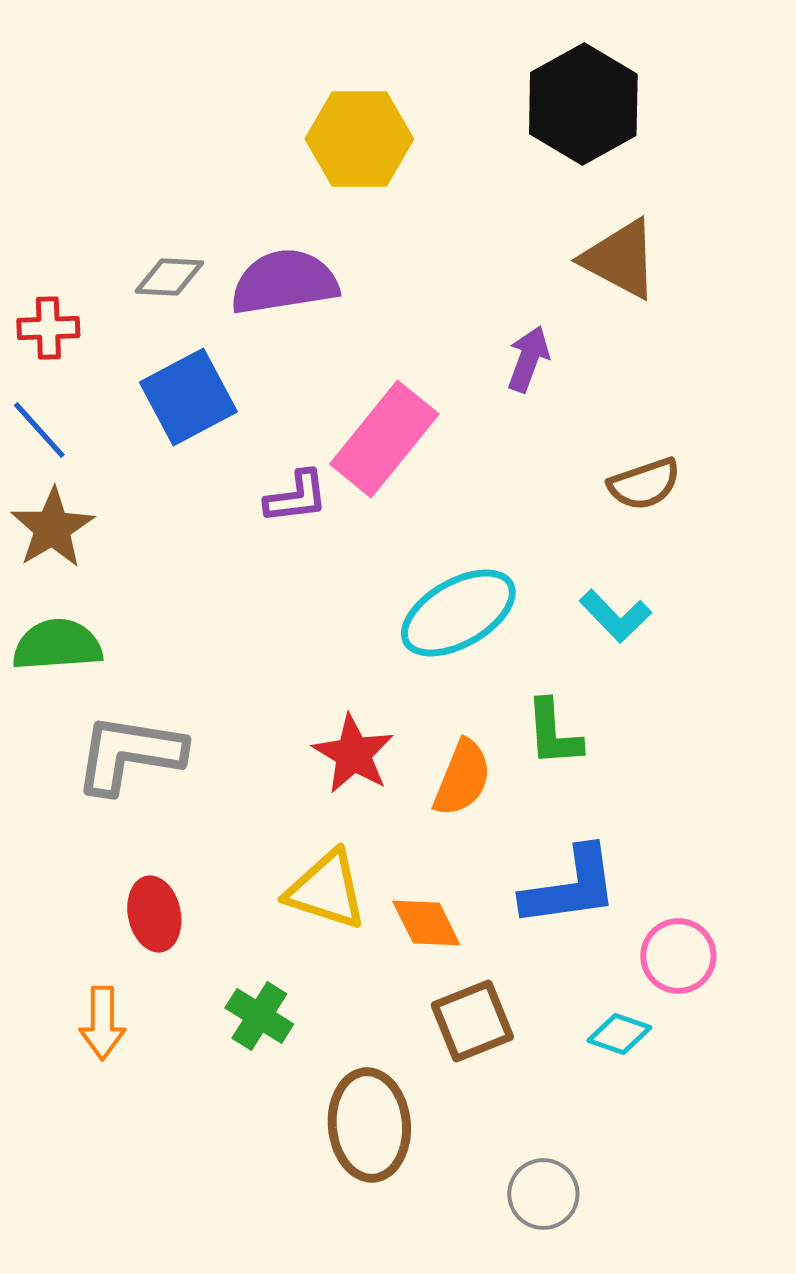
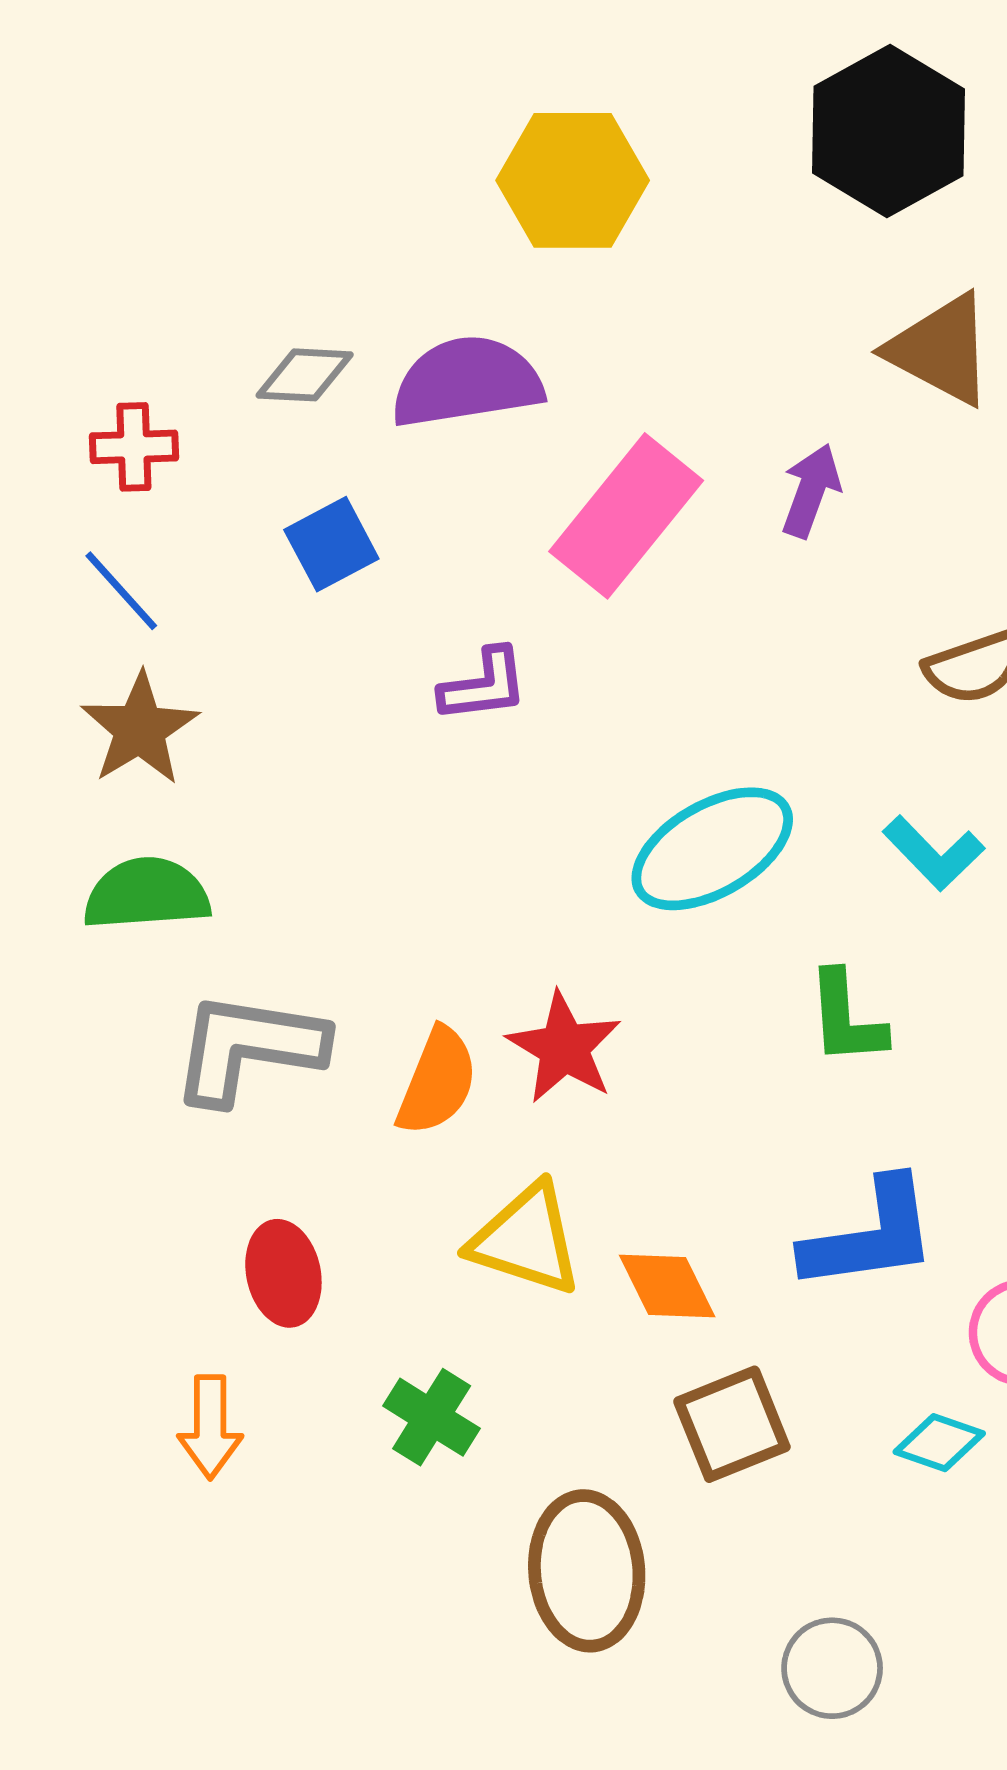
blue square: (188, 397) -> (331, 544), size x0.7
pink rectangle: (384, 439) -> (626, 516), moved
orange semicircle: (462, 778) -> (437, 1082), moved

